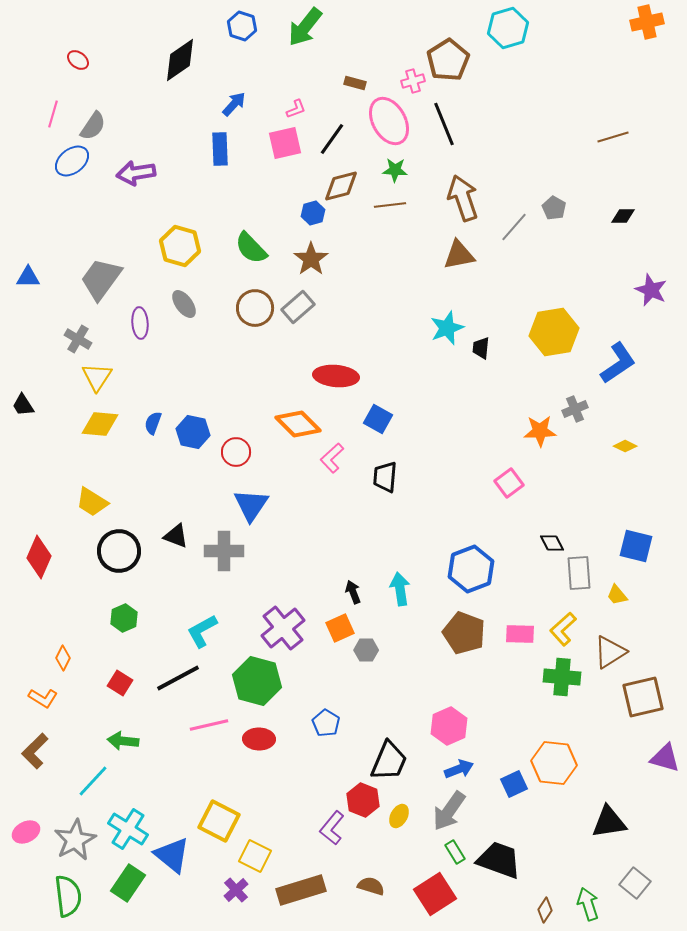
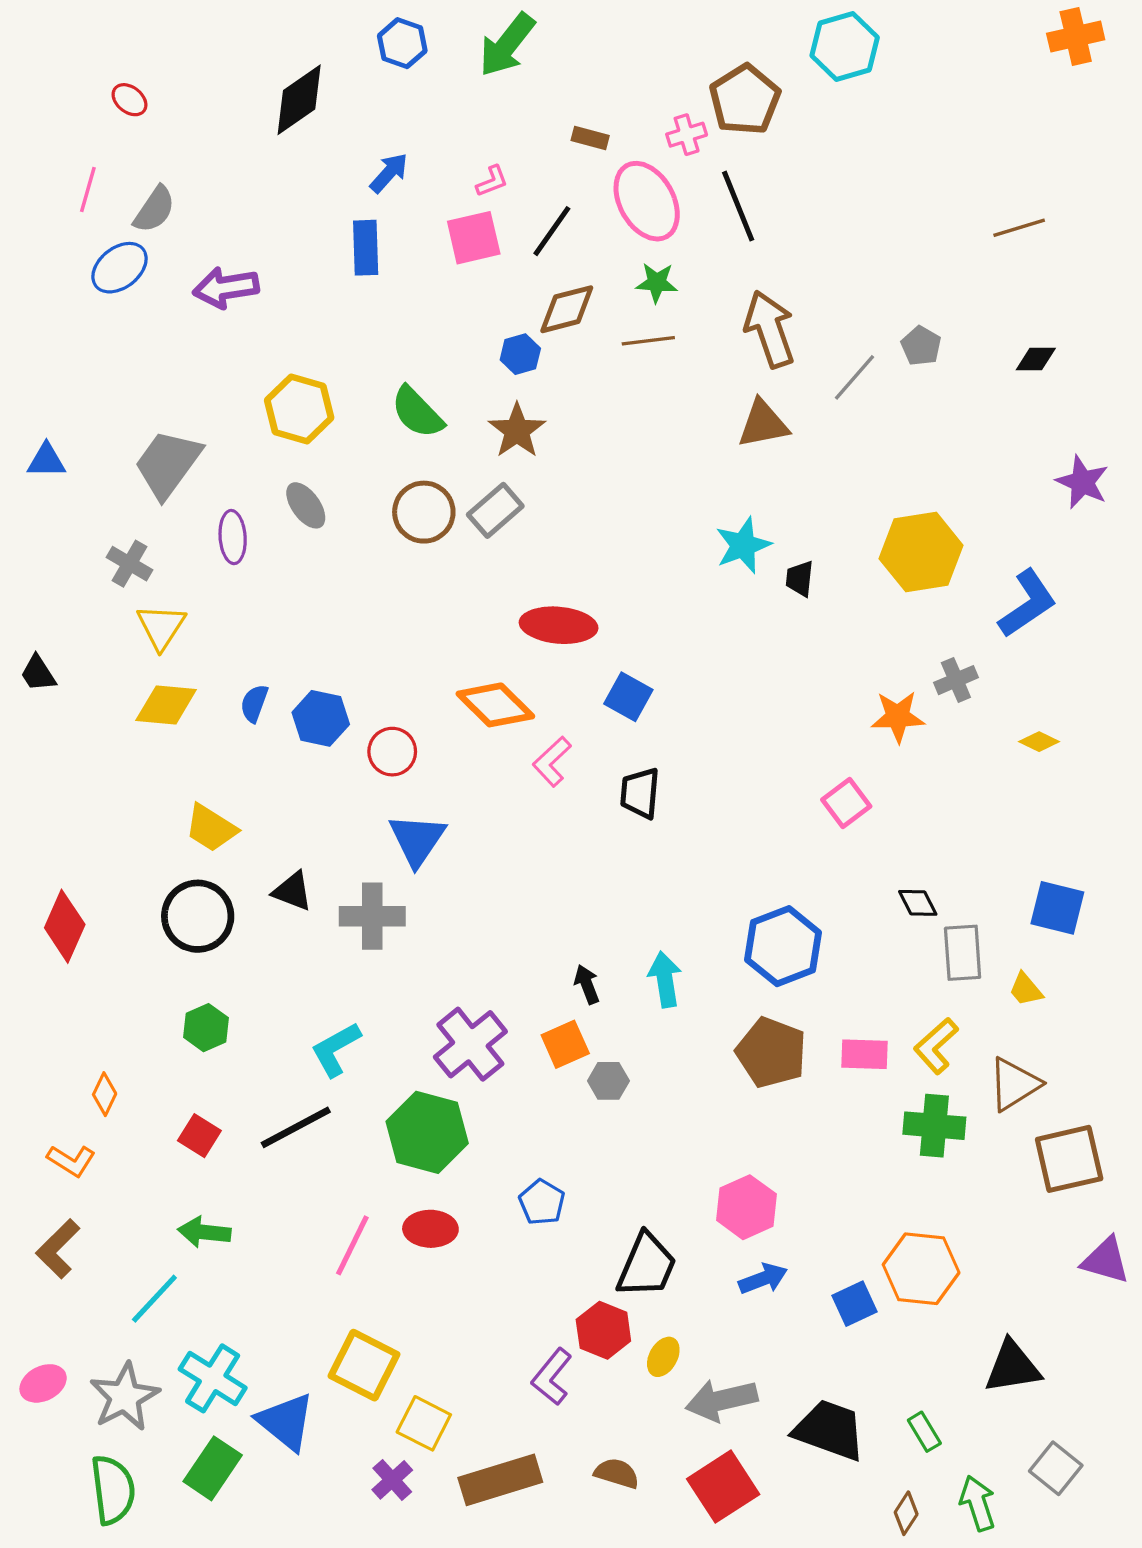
yellow trapezoid: (92, 502) -> (211, 828), moved
pink line: (209, 725) -> (352, 1245), moved, turned -51
gray arrow: (449, 811) -> (721, 1400), moved, turned 42
green rectangle: (455, 852) -> (924, 1432), moved

